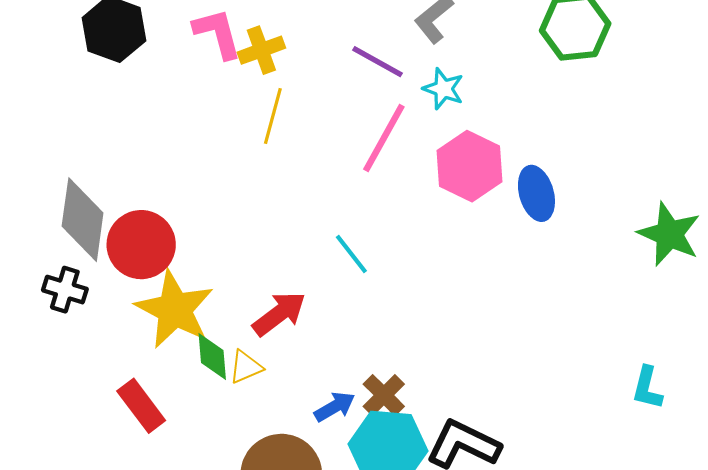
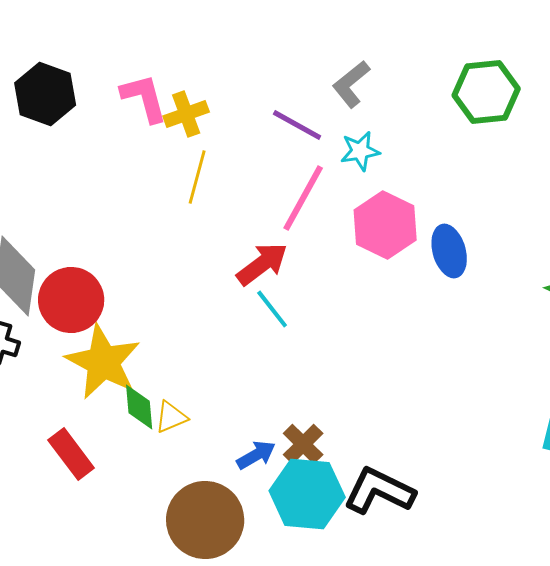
cyan star: (443, 89) -> (360, 151), turned -30
red arrow: (279, 314) -> (262, 264), moved

